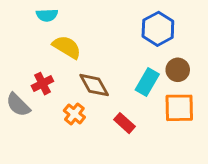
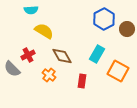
brown circle: (178, 70) -> (127, 29), moved
orange square: (179, 108) -> (118, 71), turned 30
red rectangle: (125, 123) -> (82, 81), turned 56

